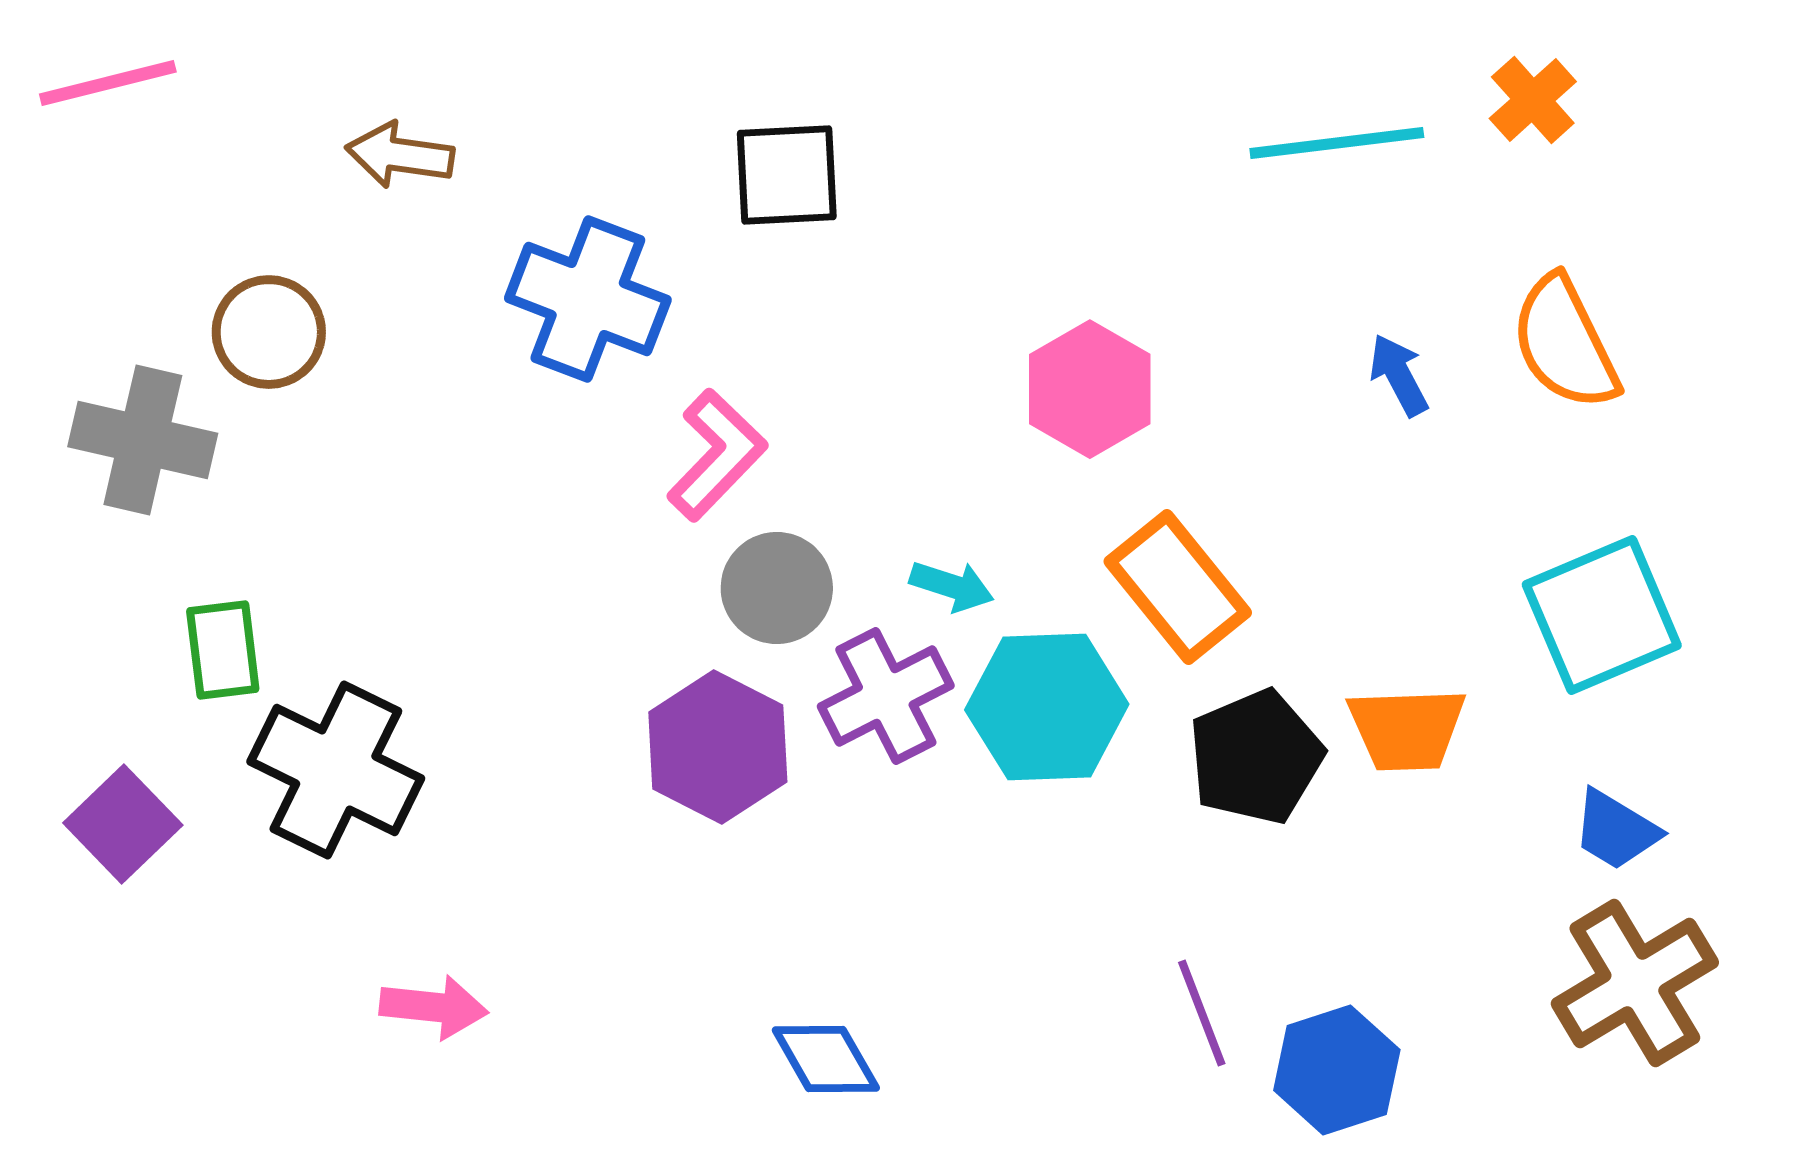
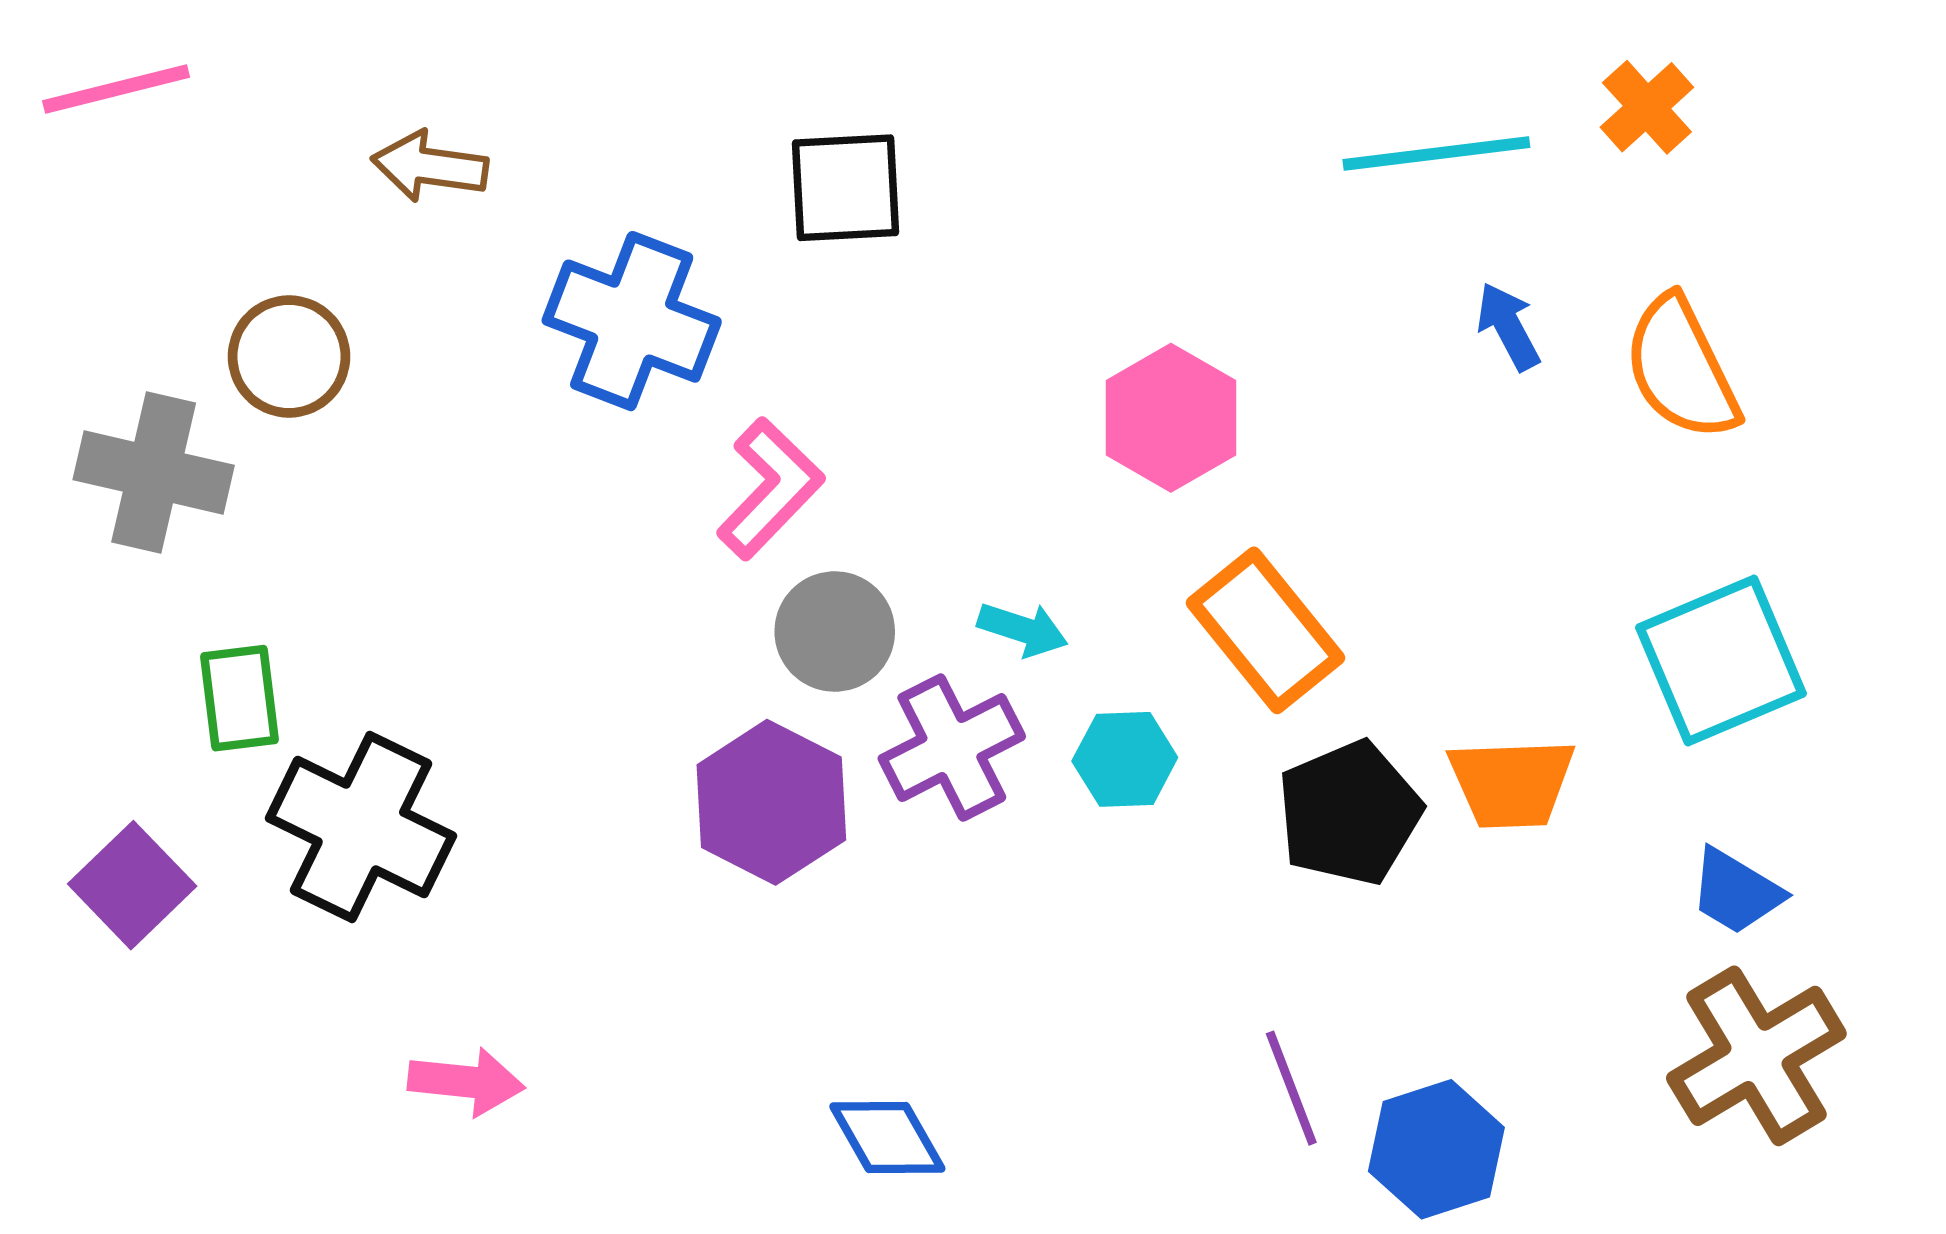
blue arrow: (1399, 375) -> (1508, 326), moved
cyan hexagon: (1047, 707) -> (1125, 759), size x0.6

